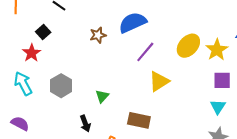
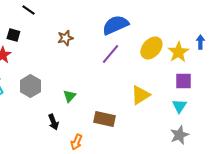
blue semicircle: (133, 22) -> (115, 25), moved
black square: (43, 32) -> (13, 35), turned -32
yellow triangle: (159, 81) -> (140, 95), moved

